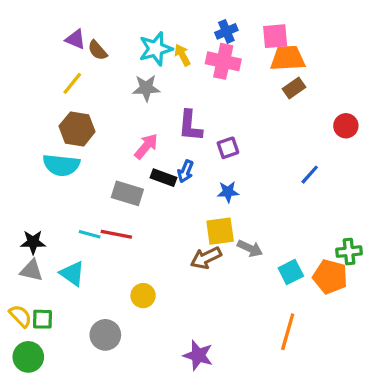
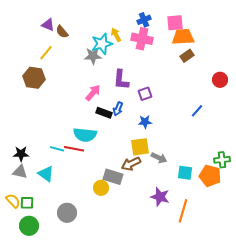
cyan star: (156, 49) -> (102, 44), moved
brown hexagon: (77, 129) -> (34, 78), moved
cyan semicircle: (61, 165) -> (85, 135), moved
gray rectangle: (127, 193) -> (113, 177), moved
cyan square: (291, 272) -> (185, 173), turned 35
yellow circle: (143, 296) -> (101, 188), moved
purple star: (198, 355) -> (160, 197), moved
green circle: (28, 357) -> (29, 226), moved

